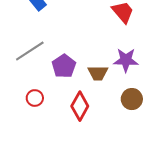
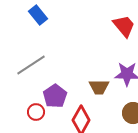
purple pentagon: (64, 66) -> (55, 96), moved

